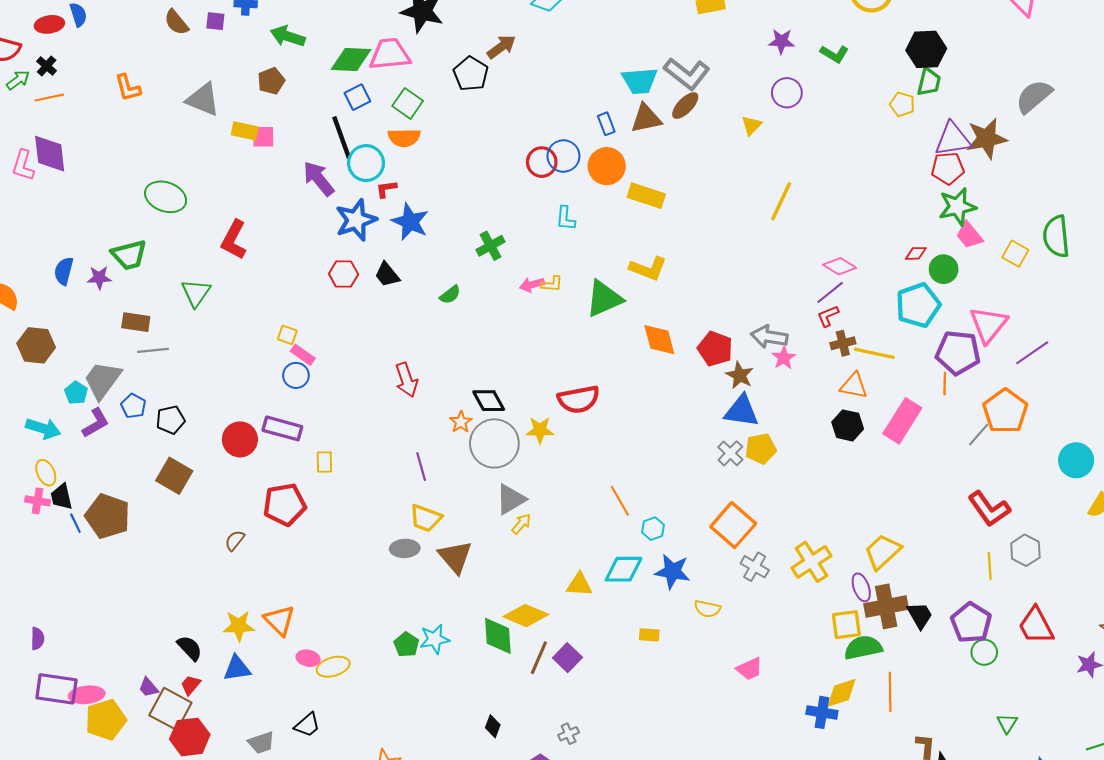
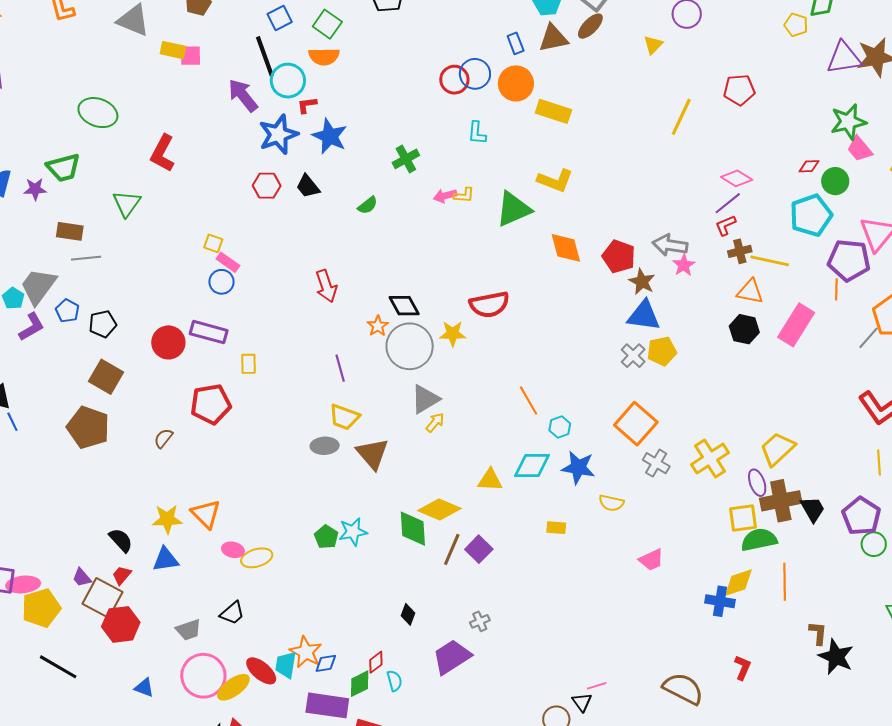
red pentagon: (948, 168) -> (739, 90), moved
brown pentagon: (108, 516) -> (88, 427), moved

